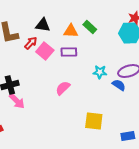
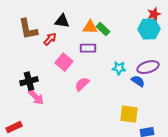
green rectangle: (90, 27) -> (103, 29), moved
pink square: (45, 51) -> (64, 62), moved
yellow square: (94, 121) -> (129, 114), moved

